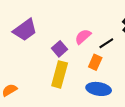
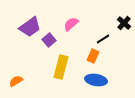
pink semicircle: (83, 37) -> (71, 24), moved
purple square: (60, 49) -> (49, 40), moved

